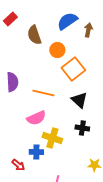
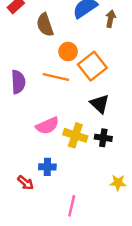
orange circle: (57, 50) -> (68, 52), moved
orange line: (43, 93) -> (56, 77), moved
yellow cross: (52, 138) -> (75, 135), moved

